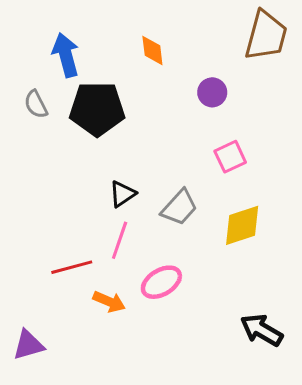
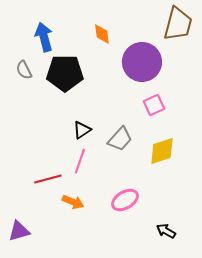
purple circle: (212, 92) -> (142, 62), size x2.0
pink ellipse: (161, 282) -> (125, 200), moved
black arrow: (262, 330) -> (166, 231), moved, size x0.7

